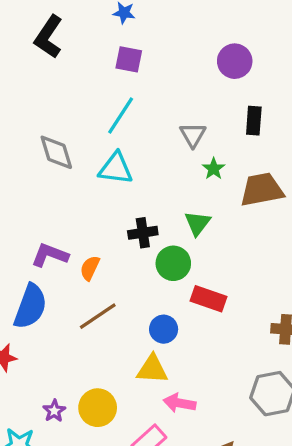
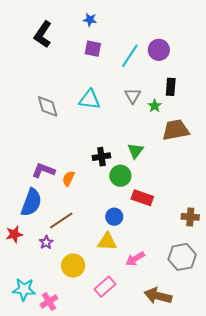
cyan line: (121, 116) -> (130, 56), moved
cyan triangle: (116, 168) -> (90, 100), moved
green star: (214, 169) -> (155, 106), moved
brown line: (98, 316) -> (61, 220), moved
pink arrow: (179, 403) -> (135, 259), moved, turned -42
purple star: (54, 411) -> (46, 242), moved

